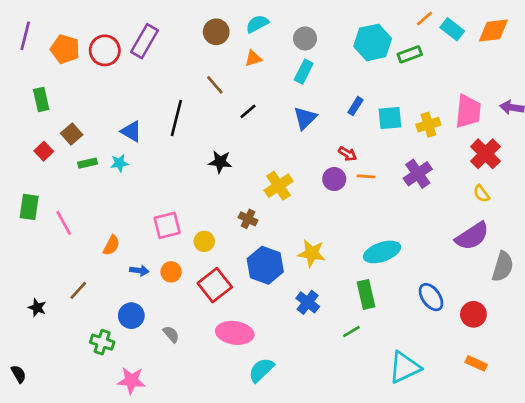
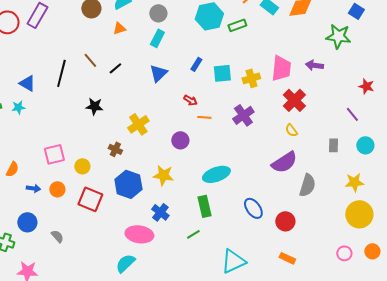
brown line: (215, 85) -> (90, 60), moved
purple circle: (334, 179) -> (180, 140), moved
red square: (215, 285) -> (90, 199), turned -30
pink ellipse: (235, 333) -> (139, 234), moved

